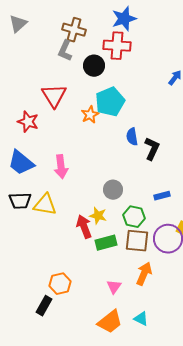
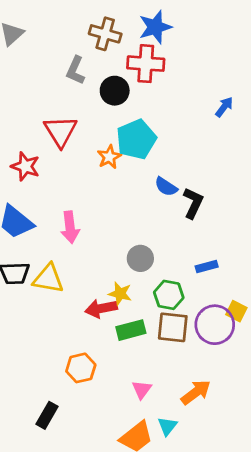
brown cross: (74, 30) -> (105, 34), moved
blue semicircle: (132, 137) -> (166, 187), turned -48
red arrow: (84, 227) -> (101, 308), turned -80
orange arrow: (144, 274) -> (196, 392), moved, turned 30
orange hexagon: (60, 284) -> (81, 368), moved
cyan triangle: (141, 319) -> (167, 426), moved, turned 42

